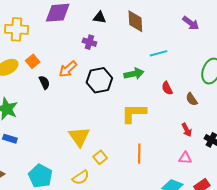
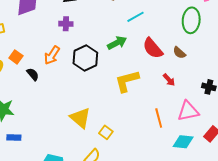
red semicircle: (167, 88) -> (153, 48), size x1.6
red arrow: (187, 130) -> (169, 80), moved
orange line: (139, 154) -> (159, 118), moved
pink triangle: (185, 158) -> (188, 111), size x1.6

